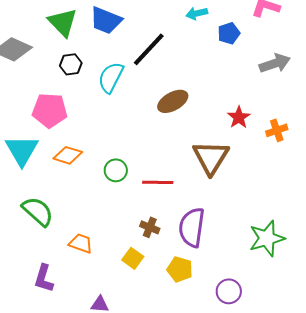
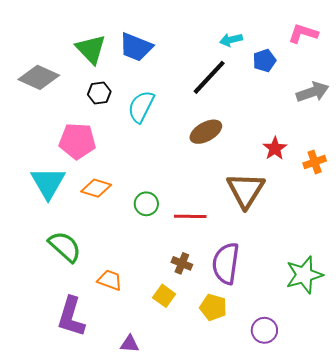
black line: (149, 49) -> (209, 77), moved
purple L-shape: (44, 278) -> (71, 317), size x1.4

